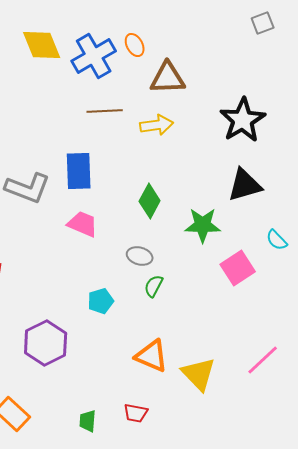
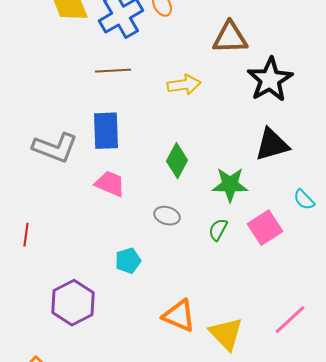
brown triangle: (168, 78) -> (230, 38), moved
brown line: (105, 111) -> (113, 71), moved
green semicircle: (154, 286) -> (218, 230), moved

